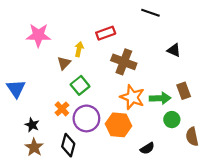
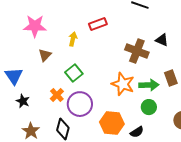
brown cross: (124, 62) -> (137, 51), moved
brown triangle: (64, 63) -> (45, 55), moved
green circle: (172, 120) -> (149, 107), moved
black star: (32, 125) -> (23, 101), moved
orange hexagon: (118, 125) -> (112, 123), moved

